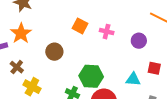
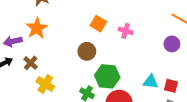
purple circle: (139, 41) -> (172, 44), moved
brown circle: (54, 52) -> (87, 51), moved
red square: (154, 68) -> (171, 86), moved

